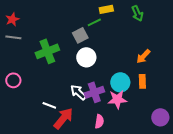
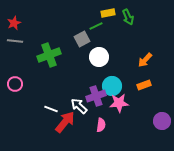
green arrow: (137, 13) -> (128, 17), moved
white circle: (86, 57) -> (99, 57), moved
orange rectangle: (142, 81) -> (144, 85), turned 72
cyan circle: (120, 82) -> (112, 86), moved
white arrow: (78, 92) -> (79, 106), moved

